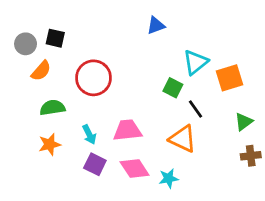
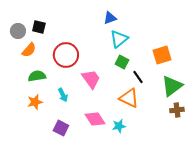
cyan triangle: (195, 62) -> (119, 39), moved
green triangle: (244, 122) -> (172, 86), size x1.6
pink trapezoid: (127, 130) -> (91, 79), moved, turned 60
purple square: (95, 164) -> (61, 128), moved

